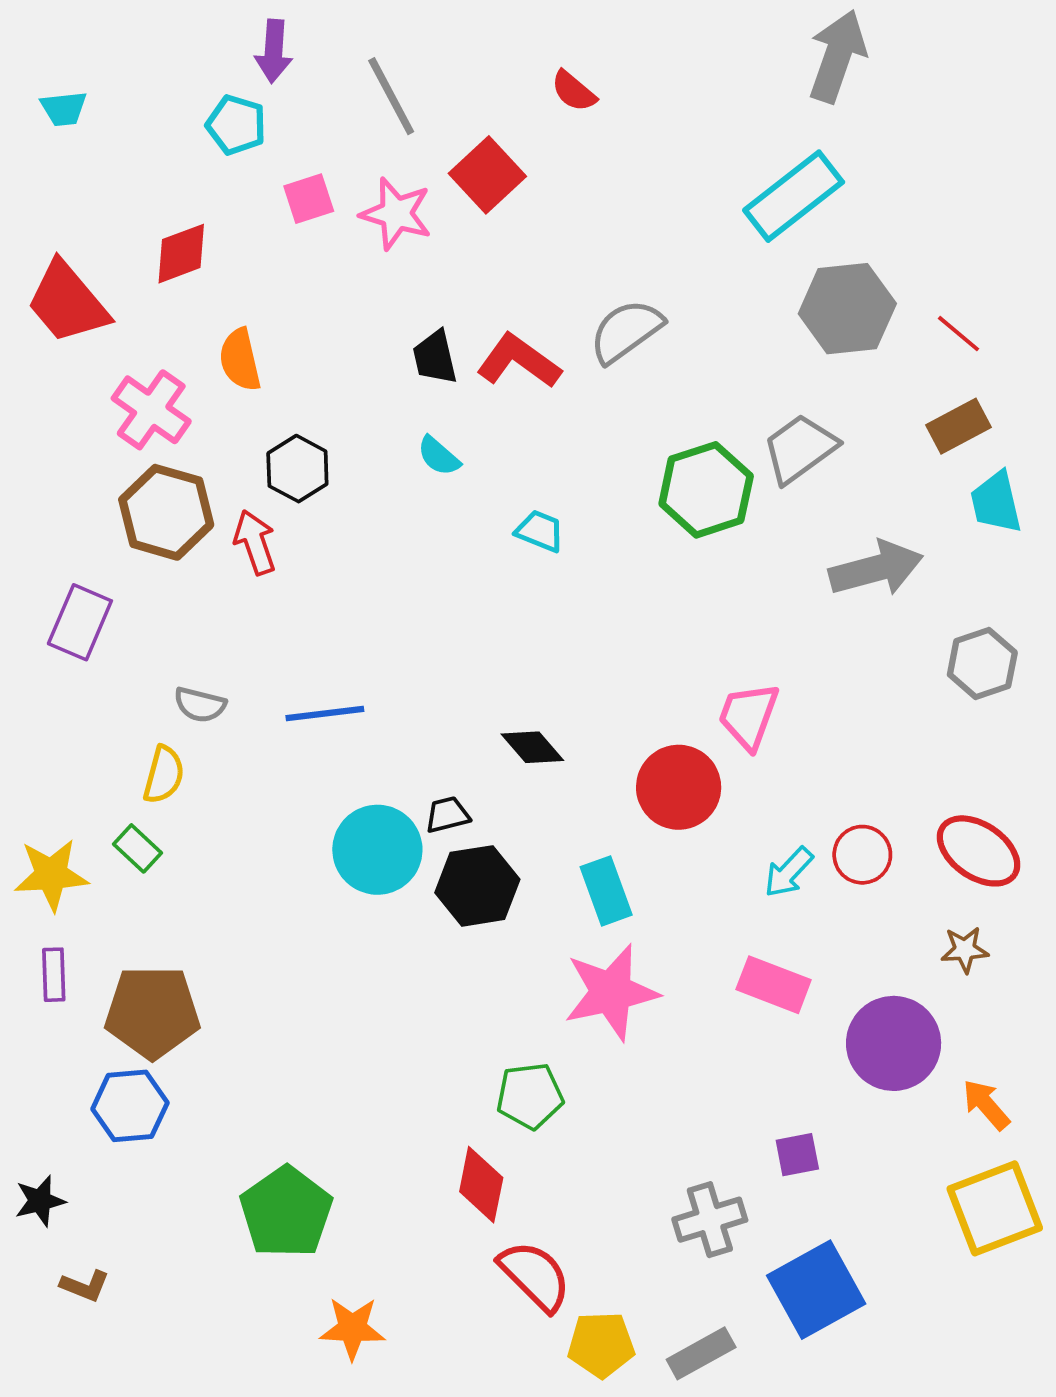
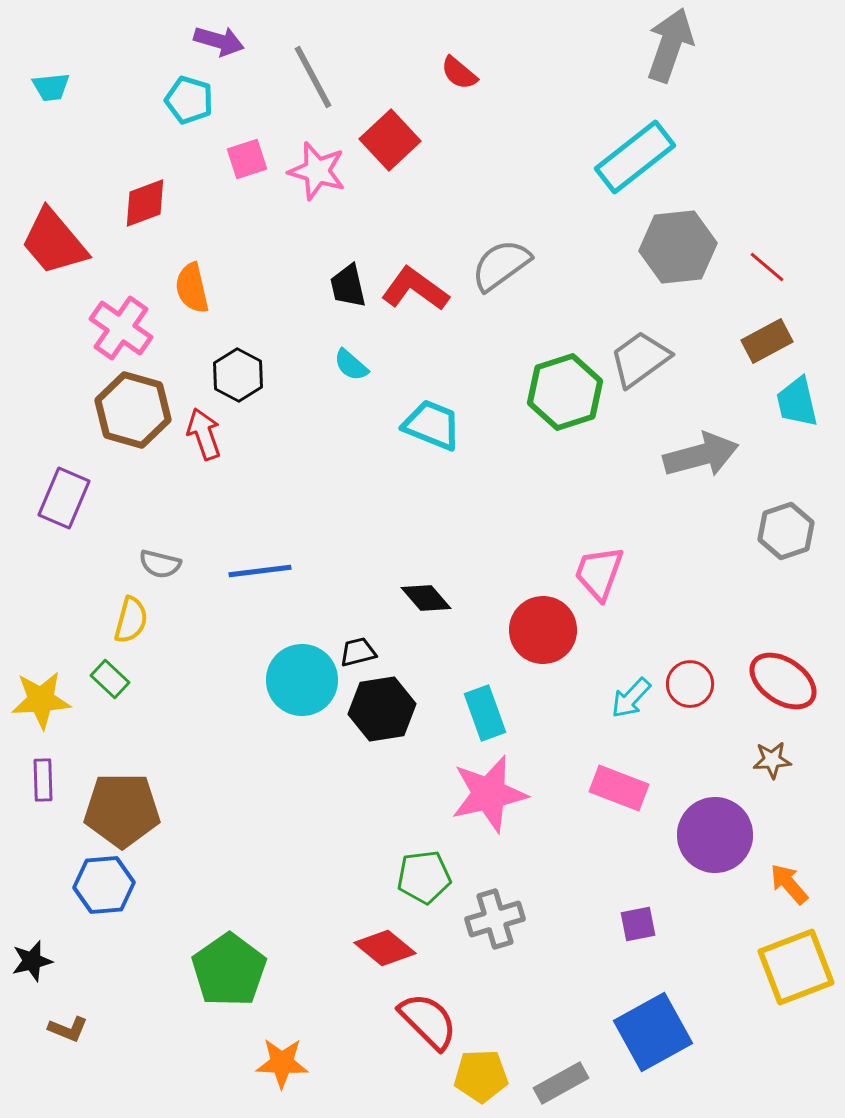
purple arrow: (274, 51) -> (219, 41), turned -78
cyan trapezoid: (540, 531) -> (432, 425), size x1.5
red diamond: (481, 1185) -> (385, 948), turned -62
gray cross: (710, 1220) -> (495, 919), moved

